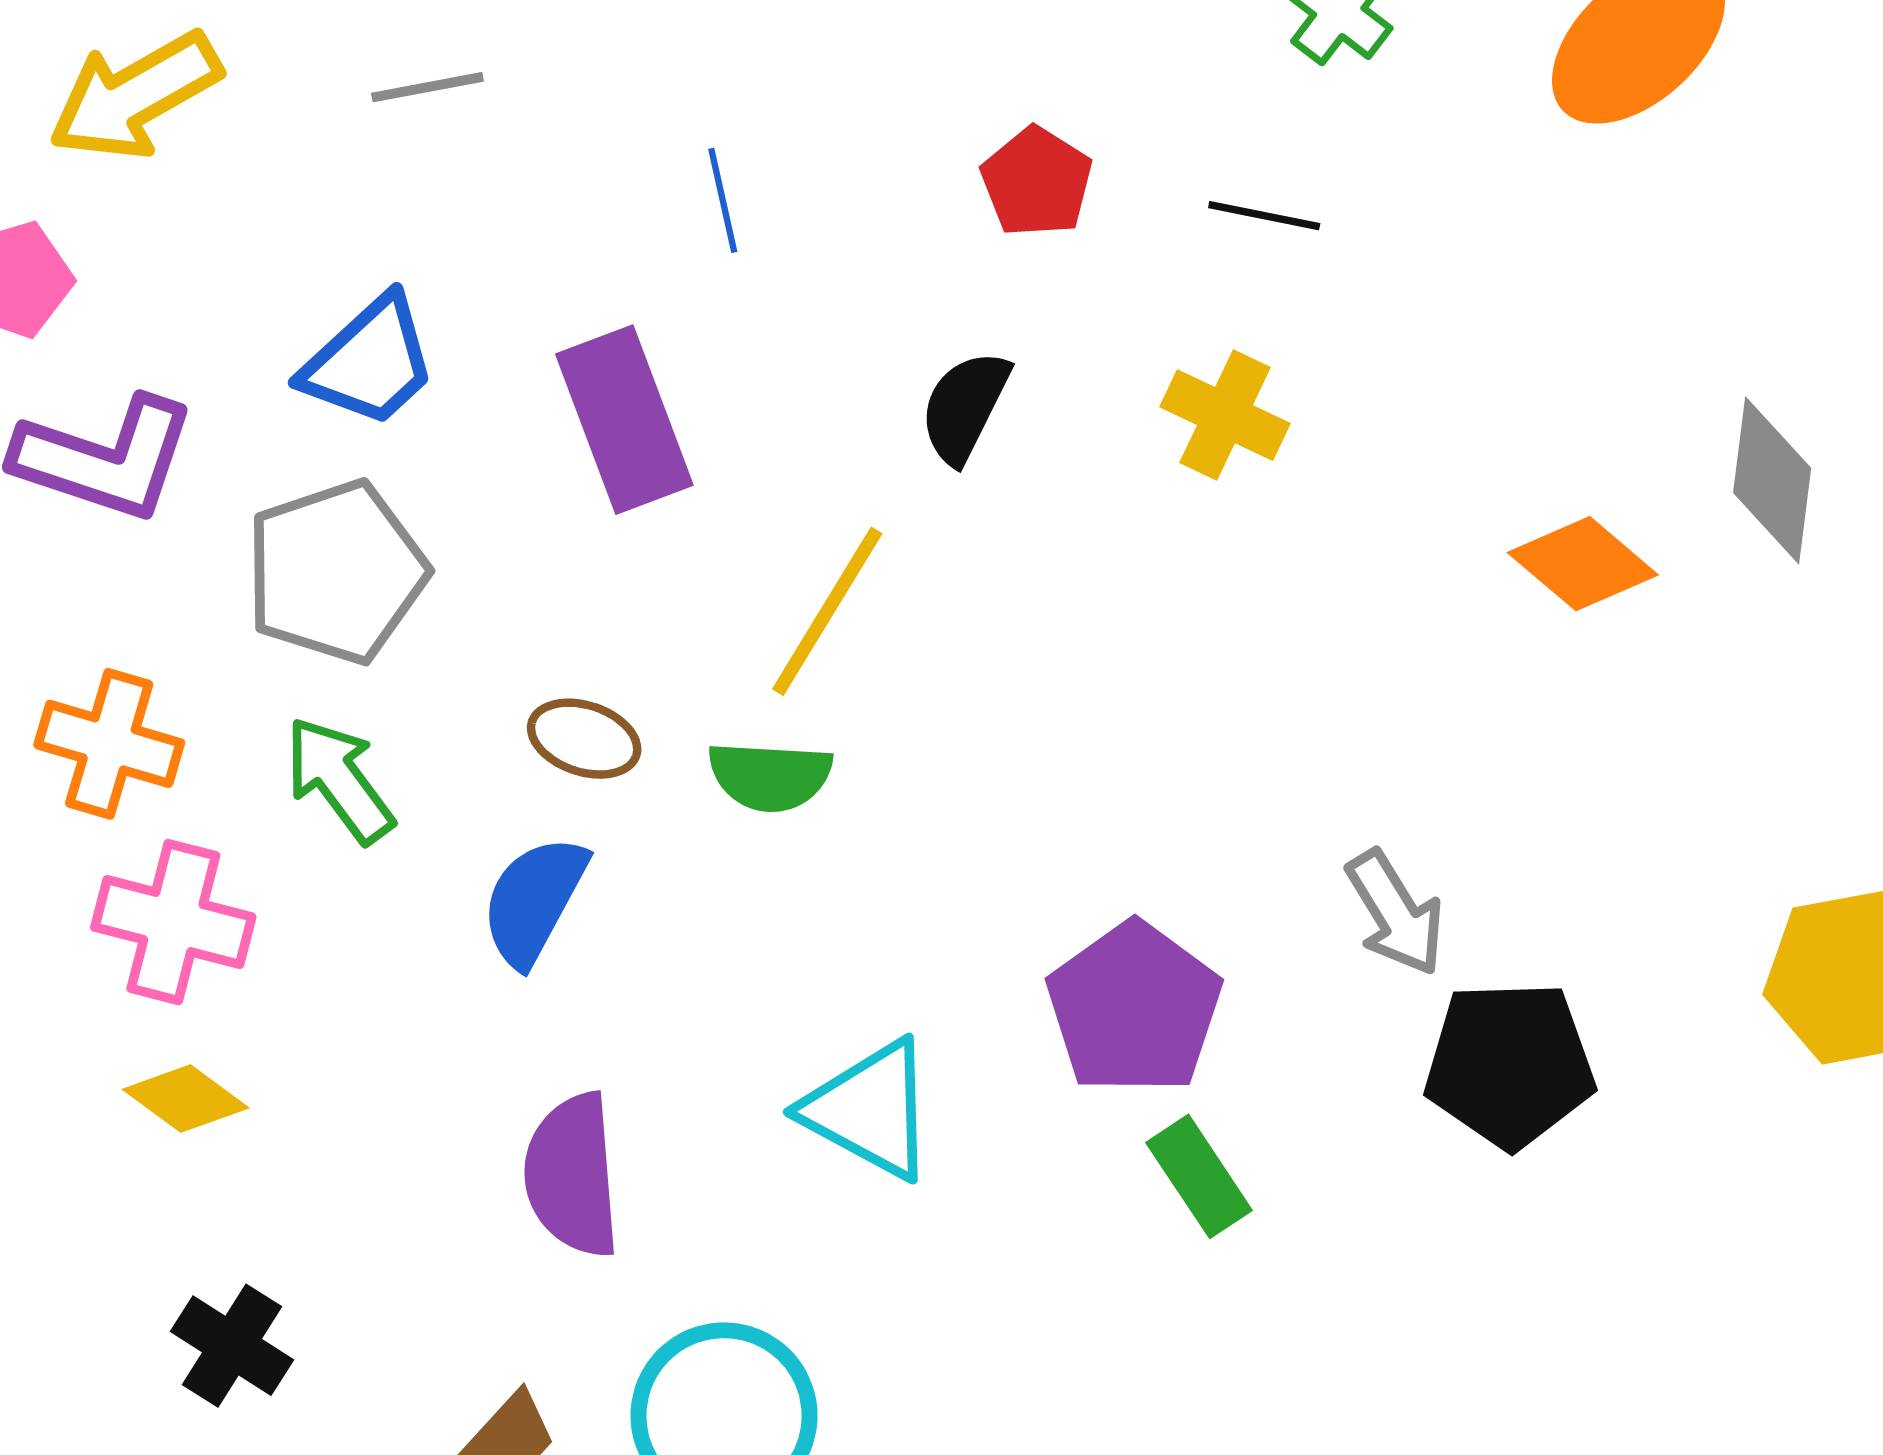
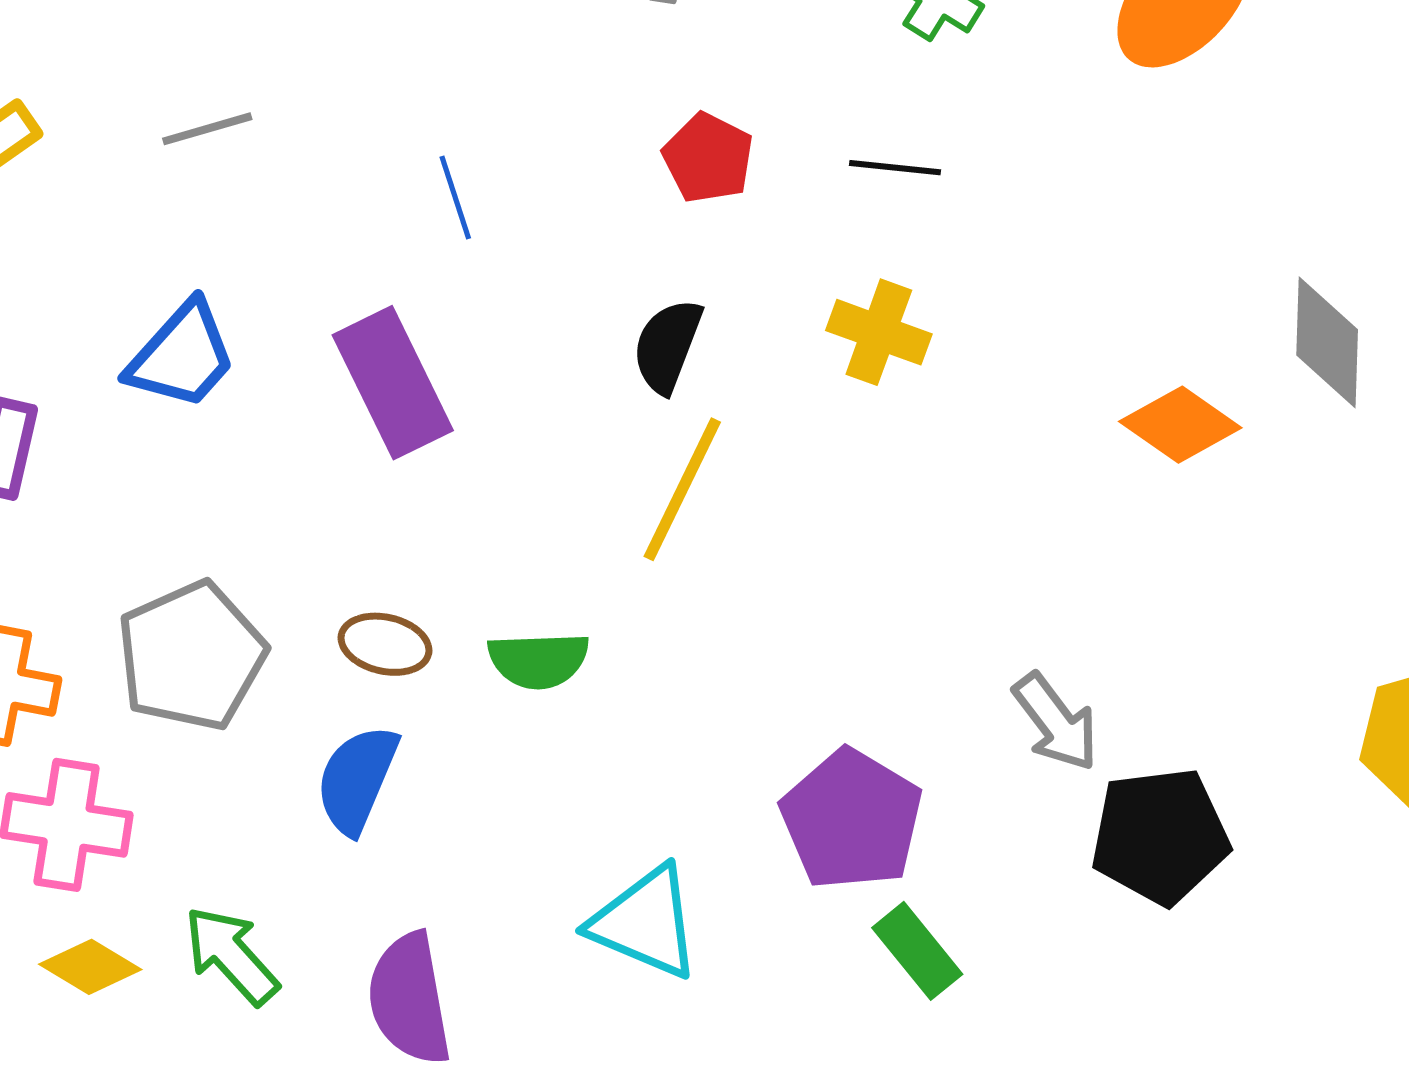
gray pentagon: (336, 572) -> (191, 656), moved
yellow line: (827, 611) -> (682, 489), moved
green arrow: (339, 780) -> (231, 955), moved

